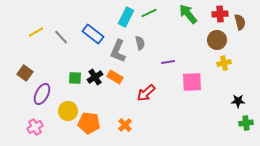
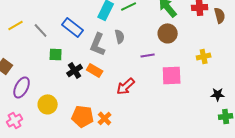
brown circle: (217, 40) -> (168, 33), moved
green square: (75, 78) -> (56, 54), moved
orange pentagon: (89, 123) -> (83, 116), moved

